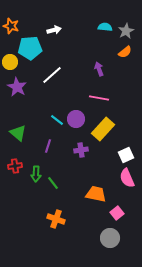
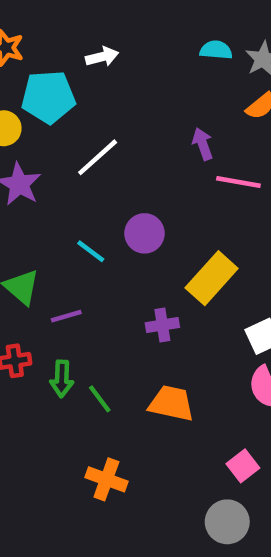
pink line: (99, 98) -> (238, 182), moved
purple circle: (76, 119) -> (144, 233), moved
cyan line: (57, 120) -> (91, 251), moved
purple line: (48, 146) -> (66, 316), moved, turned 56
orange trapezoid: (96, 194) -> (171, 403), moved

